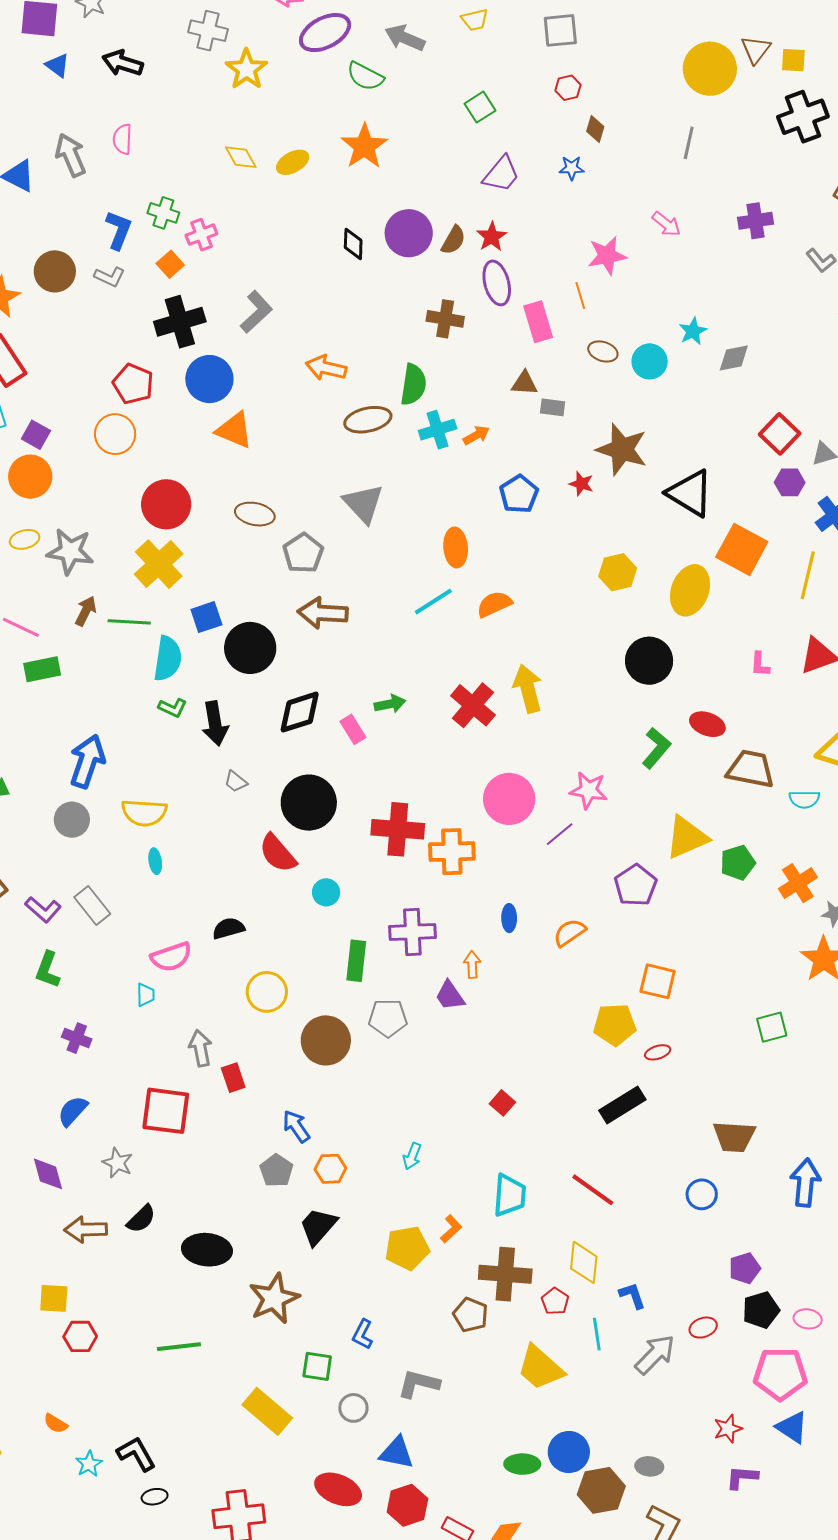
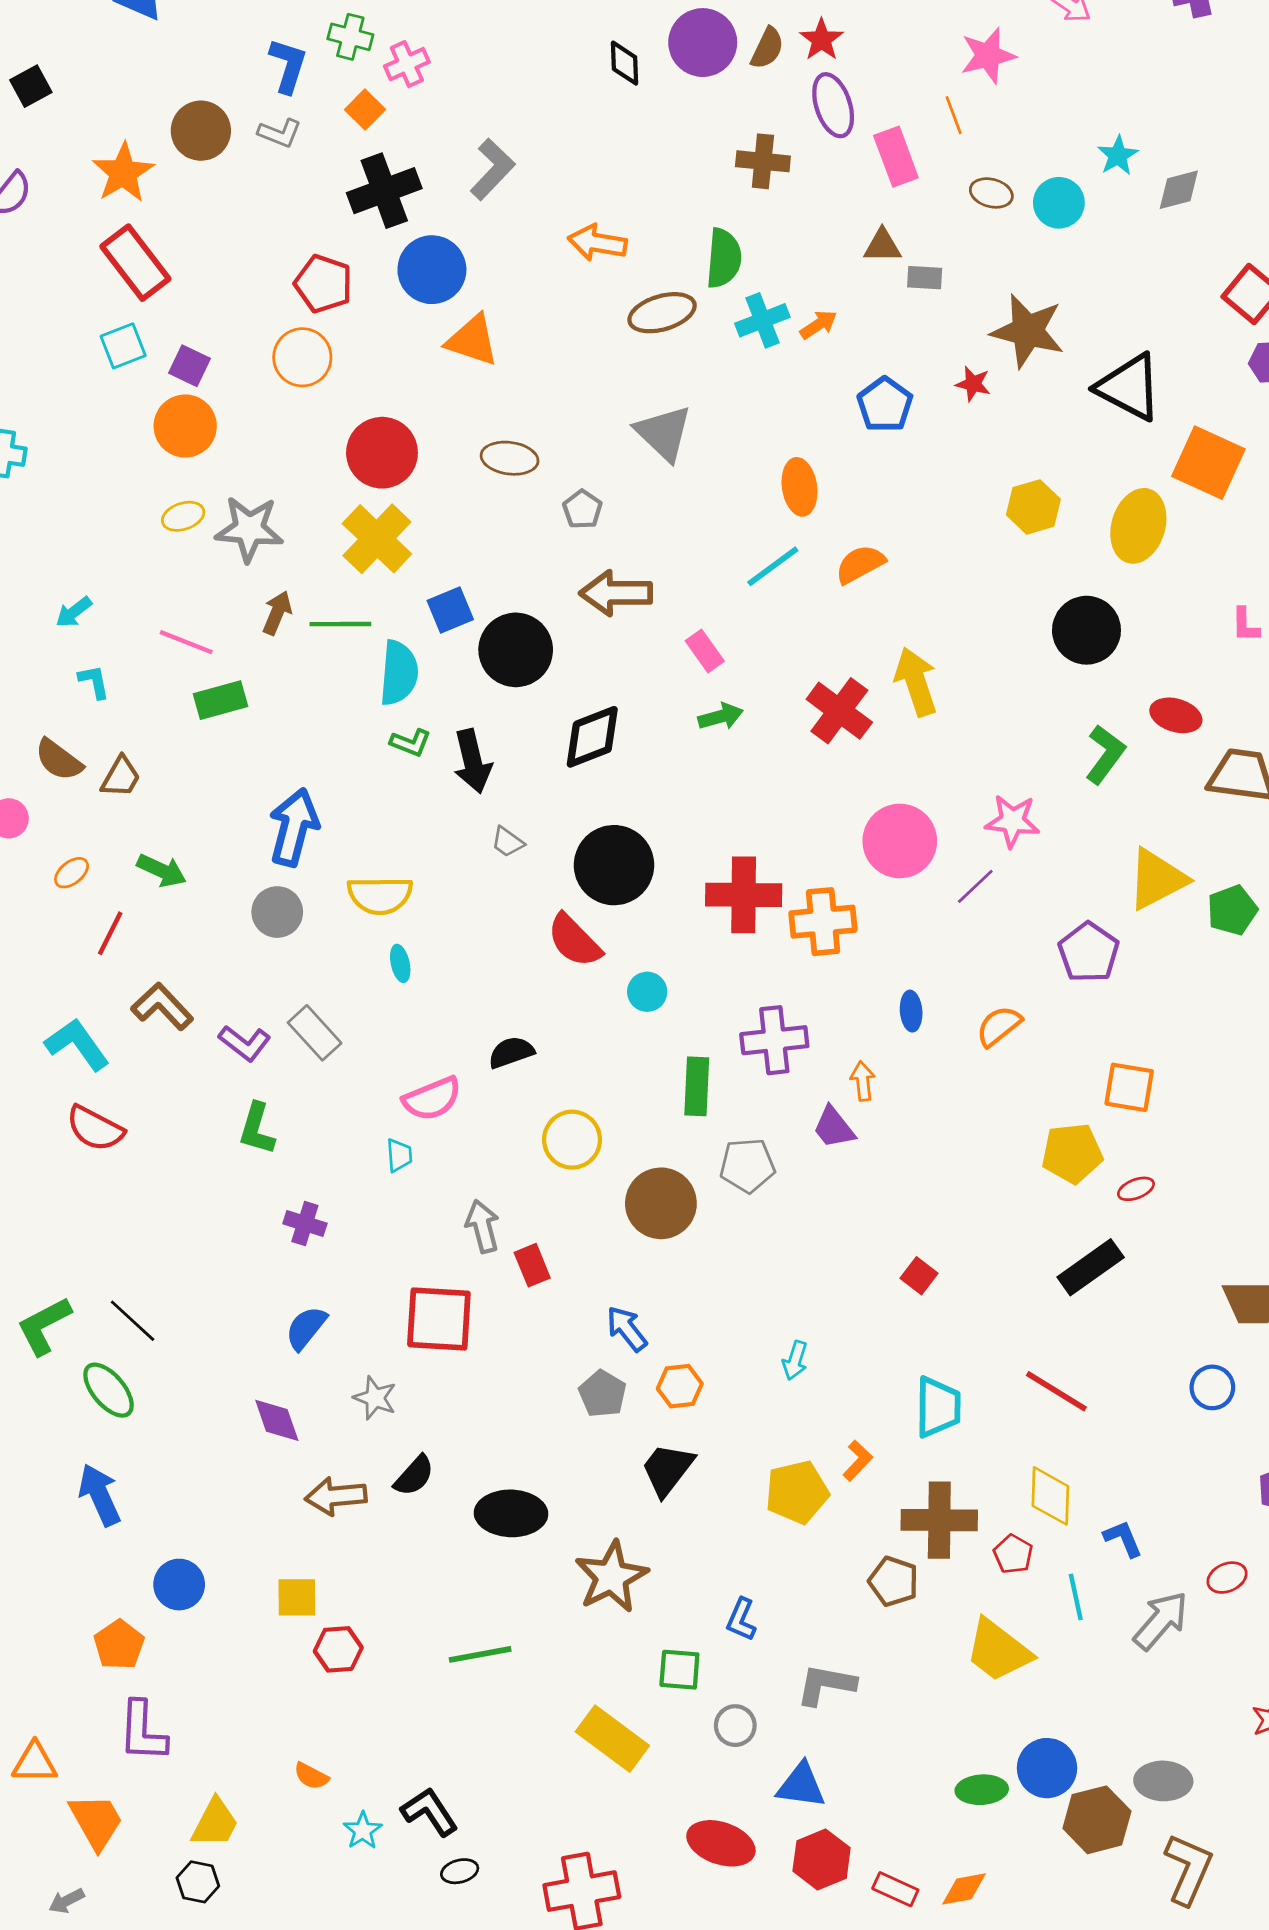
gray pentagon: (303, 553) -> (582, 509), size x0.7
pink rectangle: (353, 729) -> (705, 651), moved
gray ellipse: (649, 1466) -> (1163, 1781), size x1.4

